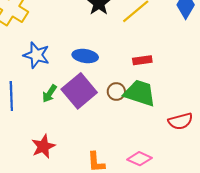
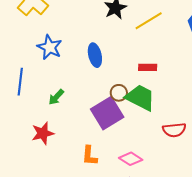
blue ellipse: (85, 56) -> (95, 55), turned 60
purple square: (79, 91) -> (107, 113), moved
green arrow: (50, 94) -> (56, 97), moved

